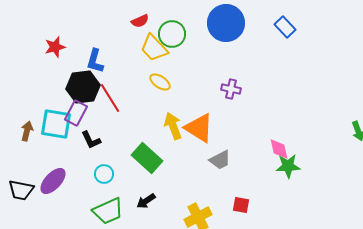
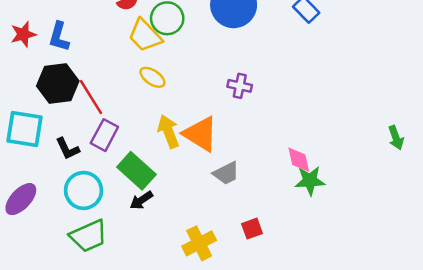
blue L-shape: (95, 61) -> (59, 37), moved
purple rectangle: (76, 113) -> (104, 135), moved
cyan circle: (104, 174) -> (84, 190), size x1.6
black arrow: (146, 201) -> (141, 200), moved
red square: (241, 205) -> (252, 229), turned -30

